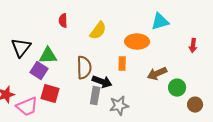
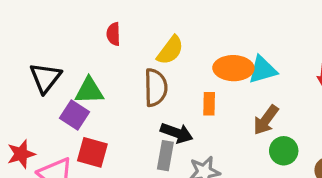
cyan triangle: (160, 22) -> (263, 70), moved
brown semicircle: (84, 68) -> (156, 88), moved
brown arrow: (157, 74) -> (266, 120), turned -30
green circle: (177, 88) -> (284, 151), moved

